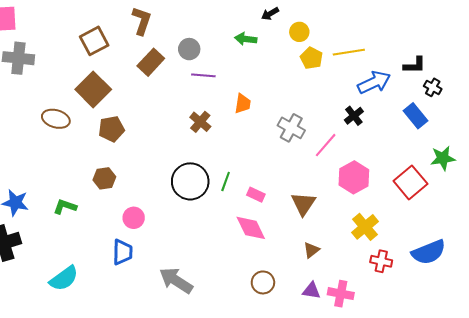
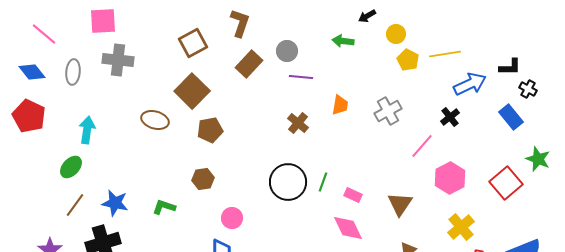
gray cross: (291, 128) -> (388, 111), moved, turned 32
green star: (443, 158) -> (538, 159), turned 30

